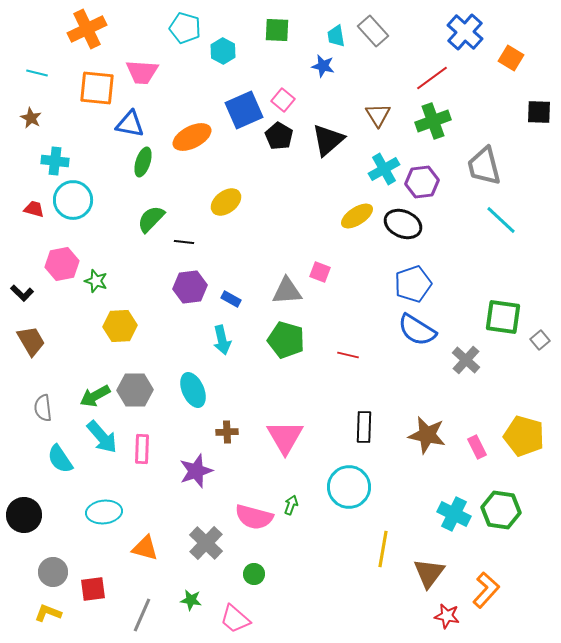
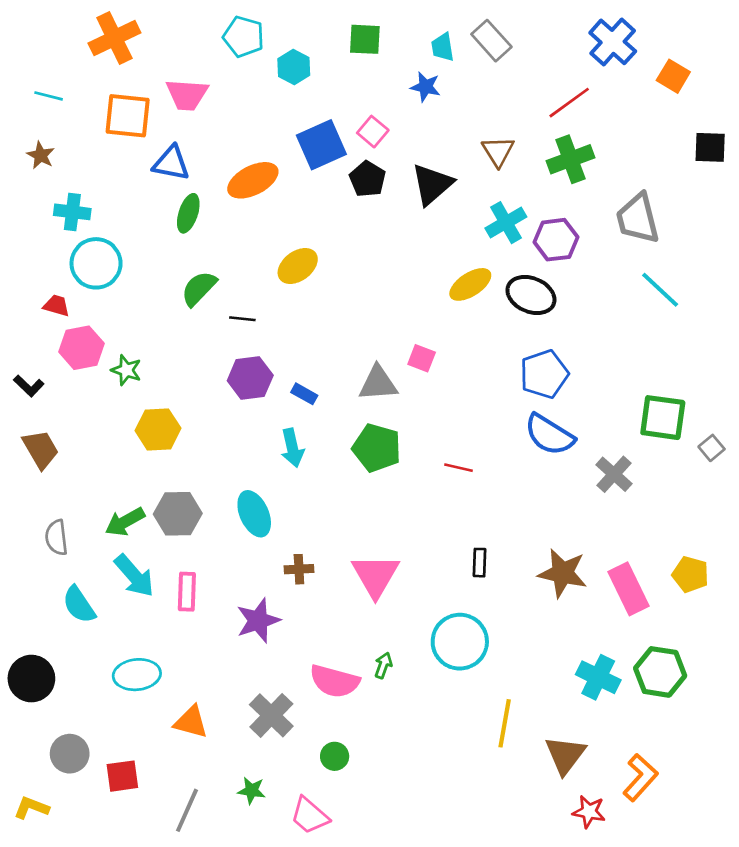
red trapezoid: (34, 209) -> (56, 306), moved
black rectangle: (364, 427) -> (480, 563), size x0.7
yellow pentagon: (524, 436) -> (690, 574), size x0.7
pink rectangle: (477, 447) -> (628, 589), size x1.6
yellow L-shape: (48, 613) -> (31, 808), moved

